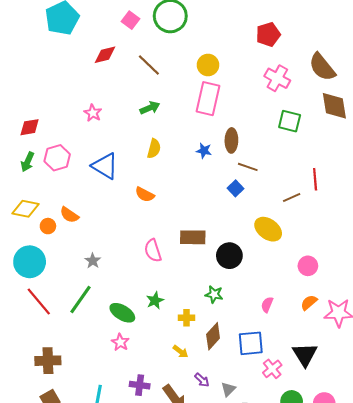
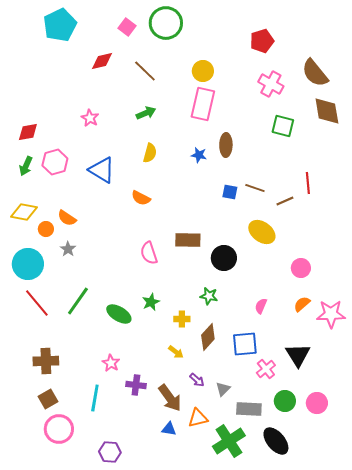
brown line: (248, 167) -> (255, 188), moved
blue square: (236, 188) -> (230, 192), turned -35
gray star: (93, 261) -> (68, 249), moved
pink star: (120, 342) -> (111, 363), moved

